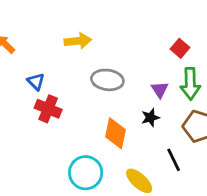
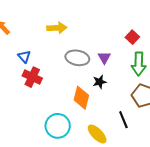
purple triangle: (160, 90) -> (104, 58), moved
black star: (150, 118) -> (100, 82), moved

